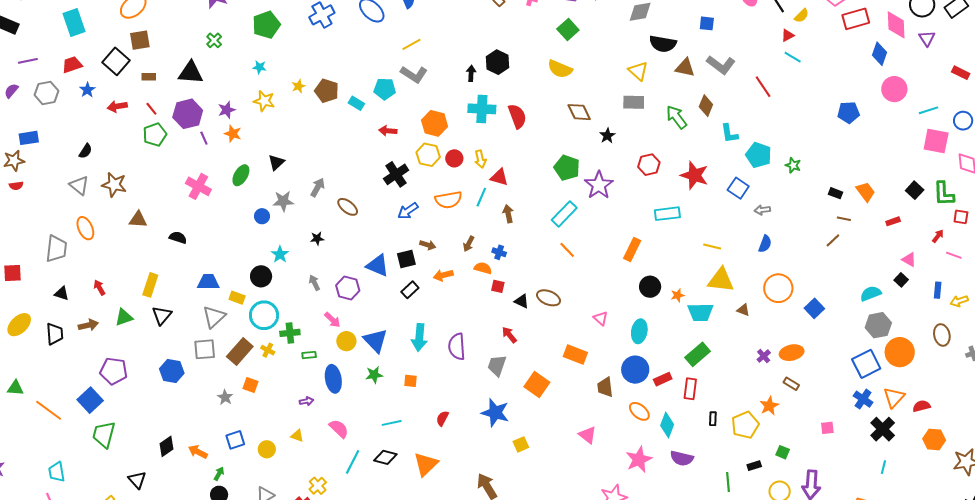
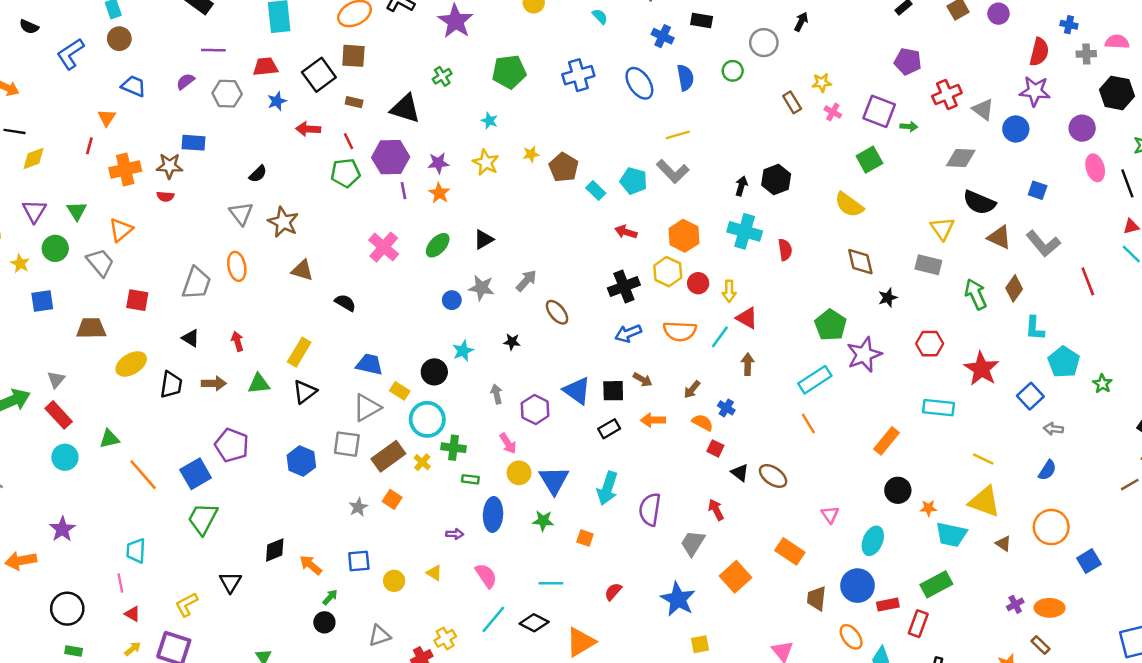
red semicircle: (517, 116) -> (785, 250), size x0.7
green triangle: (15, 388) -> (109, 439), turned -30

